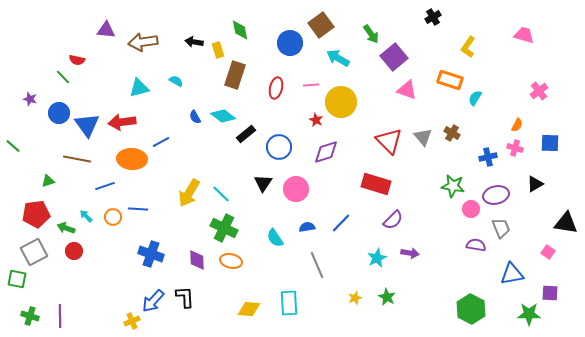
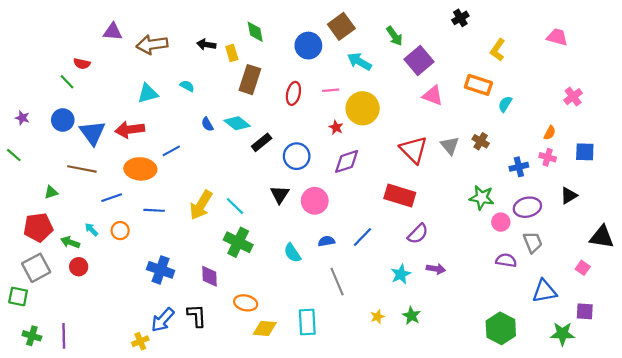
purple star: (30, 99) -> (22, 118), moved
blue line: (138, 209) -> (154, 210), moved
orange ellipse: (231, 261) -> (246, 303), moved

